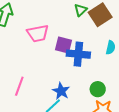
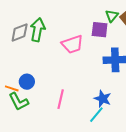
purple square: (63, 45) -> (100, 30), moved

